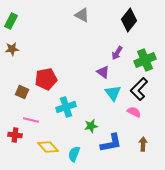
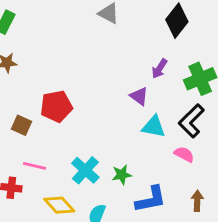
cyan triangle: (113, 93) -> (154, 127), turned -42
cyan cross: (66, 107) -> (85, 170), moved, turned -30

